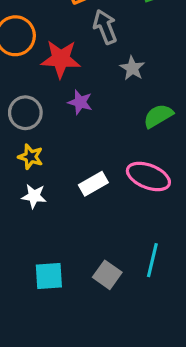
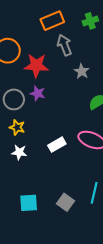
purple star: (80, 102) -> (38, 93), moved

